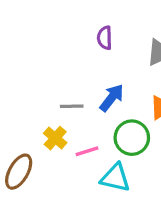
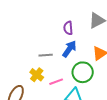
purple semicircle: (105, 38) -> (68, 28), moved

